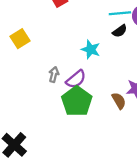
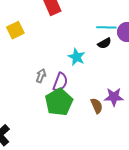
yellow square: (20, 39) -> (15, 30), moved
purple semicircle: (76, 79) -> (60, 82), turned -36

